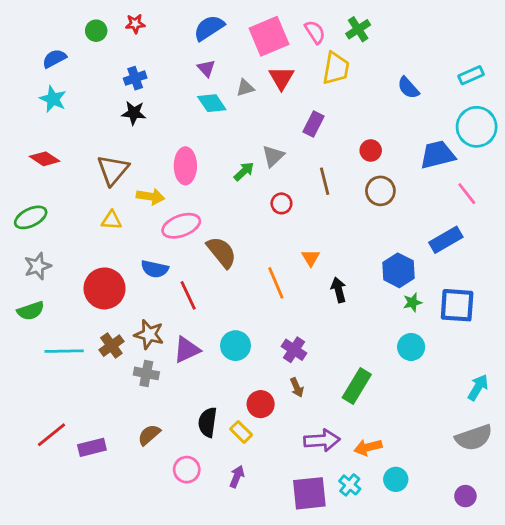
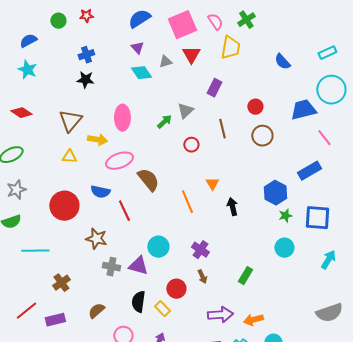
brown cross: (111, 346) -> (61, 283), moved
purple triangle: (187, 350) -> (138, 266), moved, turned 40
gray cross: (146, 373) -> (111, 267), moved
green rectangle: (357, 386) -> (245, 276), size x0.7
cyan arrow: (478, 387) -> (328, 260), moved

